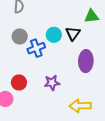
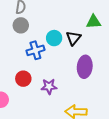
gray circle: (20, 36) -> (21, 25), moved
red circle: (19, 82) -> (23, 79), moved

